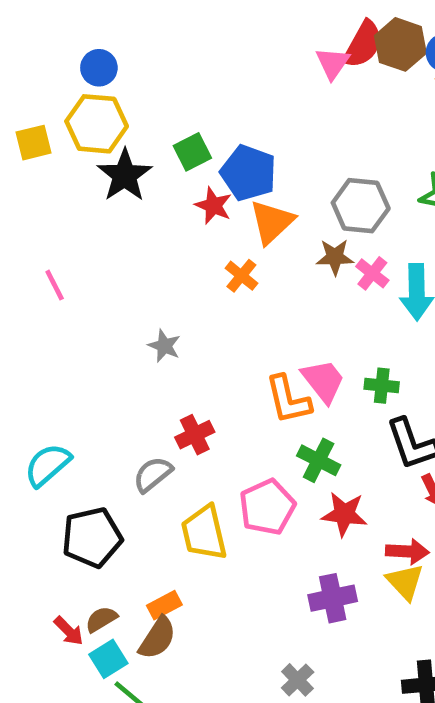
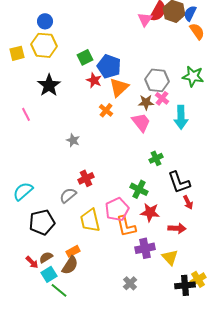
black star: (125, 175) -> (49, 85), moved
pink cross: (372, 273) -> (162, 98), moved
pink trapezoid: (323, 381) -> (141, 122), moved
green cross: (382, 386) -> (156, 158), moved, turned -32
orange L-shape: (288, 400) -> (126, 226), moved
yellow triangle: (405, 582) -> (170, 257), moved

